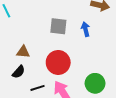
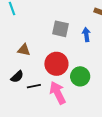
black semicircle: (19, 72) -> (17, 77), moved
green circle: (95, 83) -> (80, 76), moved

